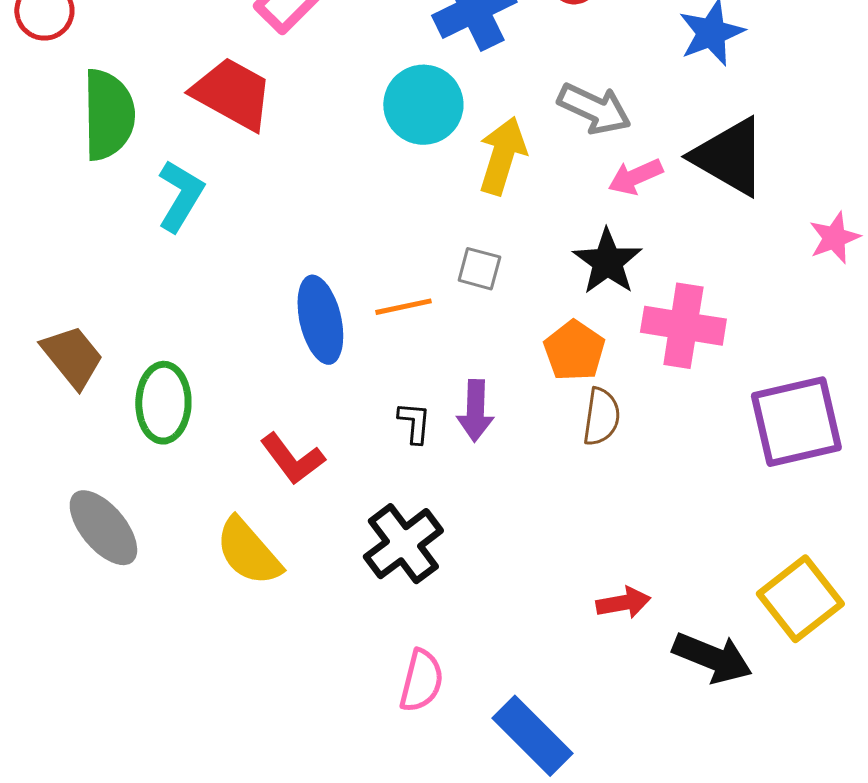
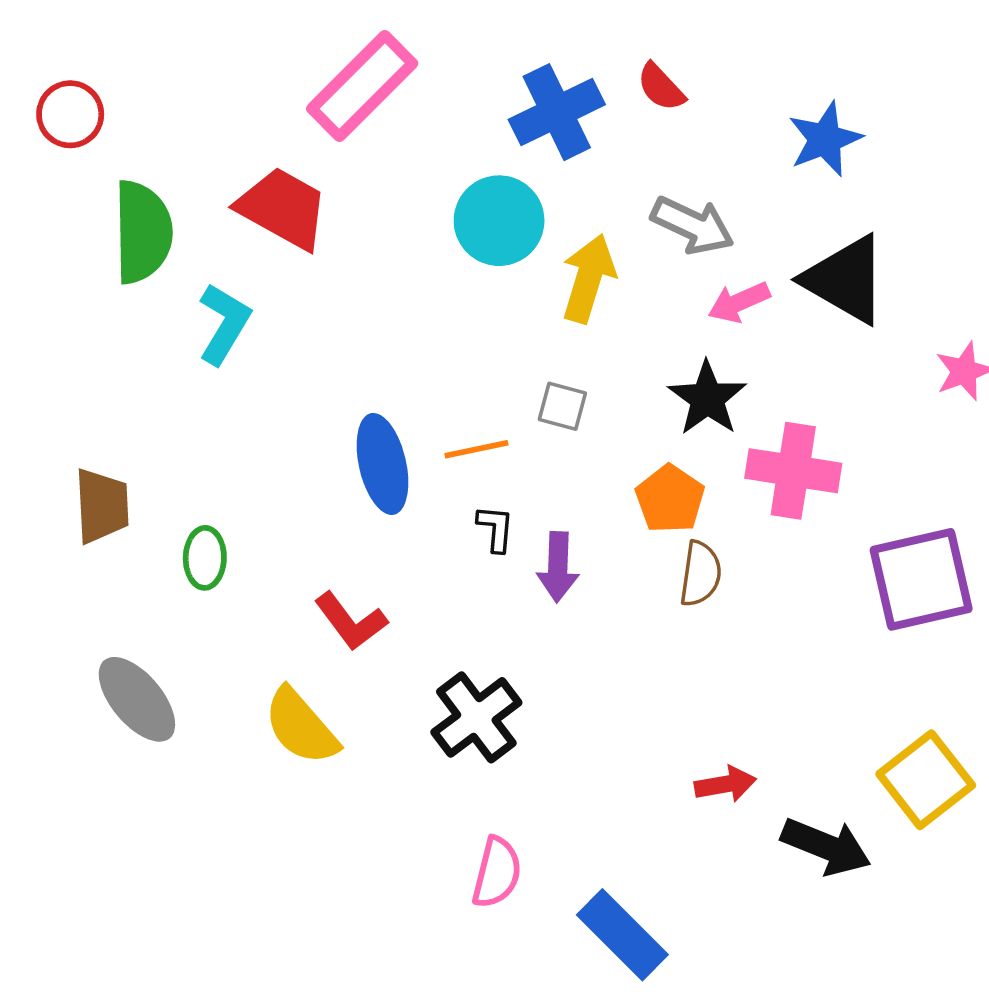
brown trapezoid: (72, 357) -> (102, 506), turned 36
green ellipse: (163, 403) -> (205, 558), size x0.7
black L-shape: (414, 423) -> (496, 528), moved

